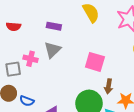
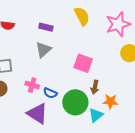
pink cross: (31, 59) -> (32, 85), moved
blue semicircle: (27, 101) -> (50, 93), moved

